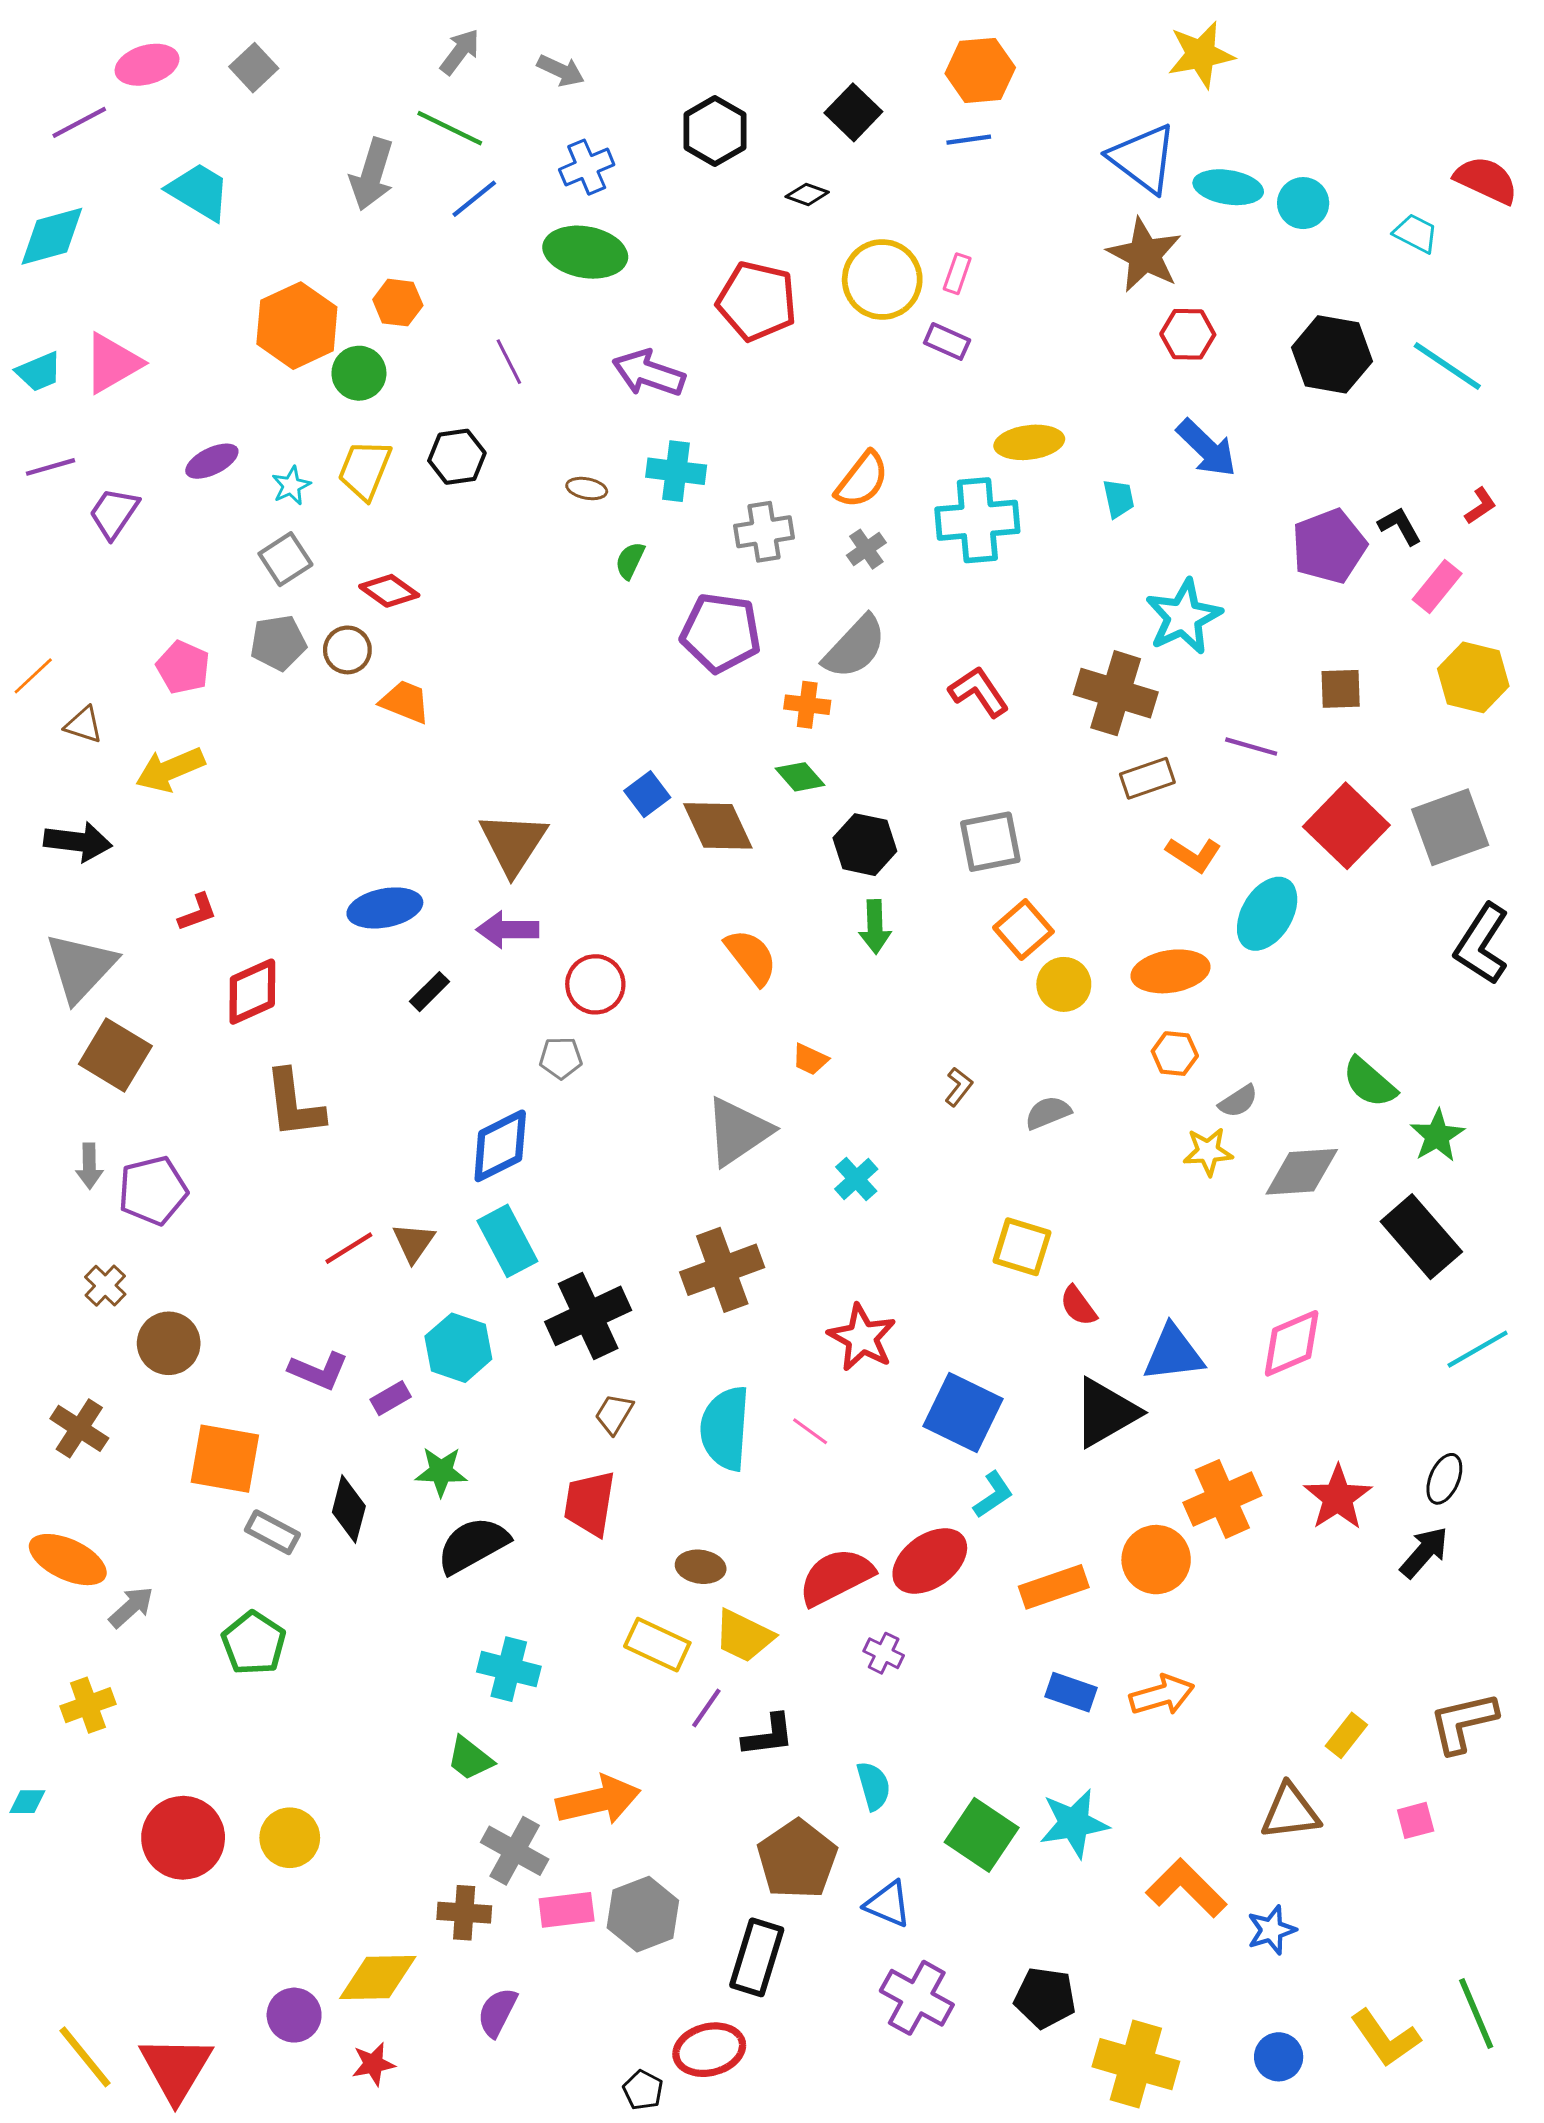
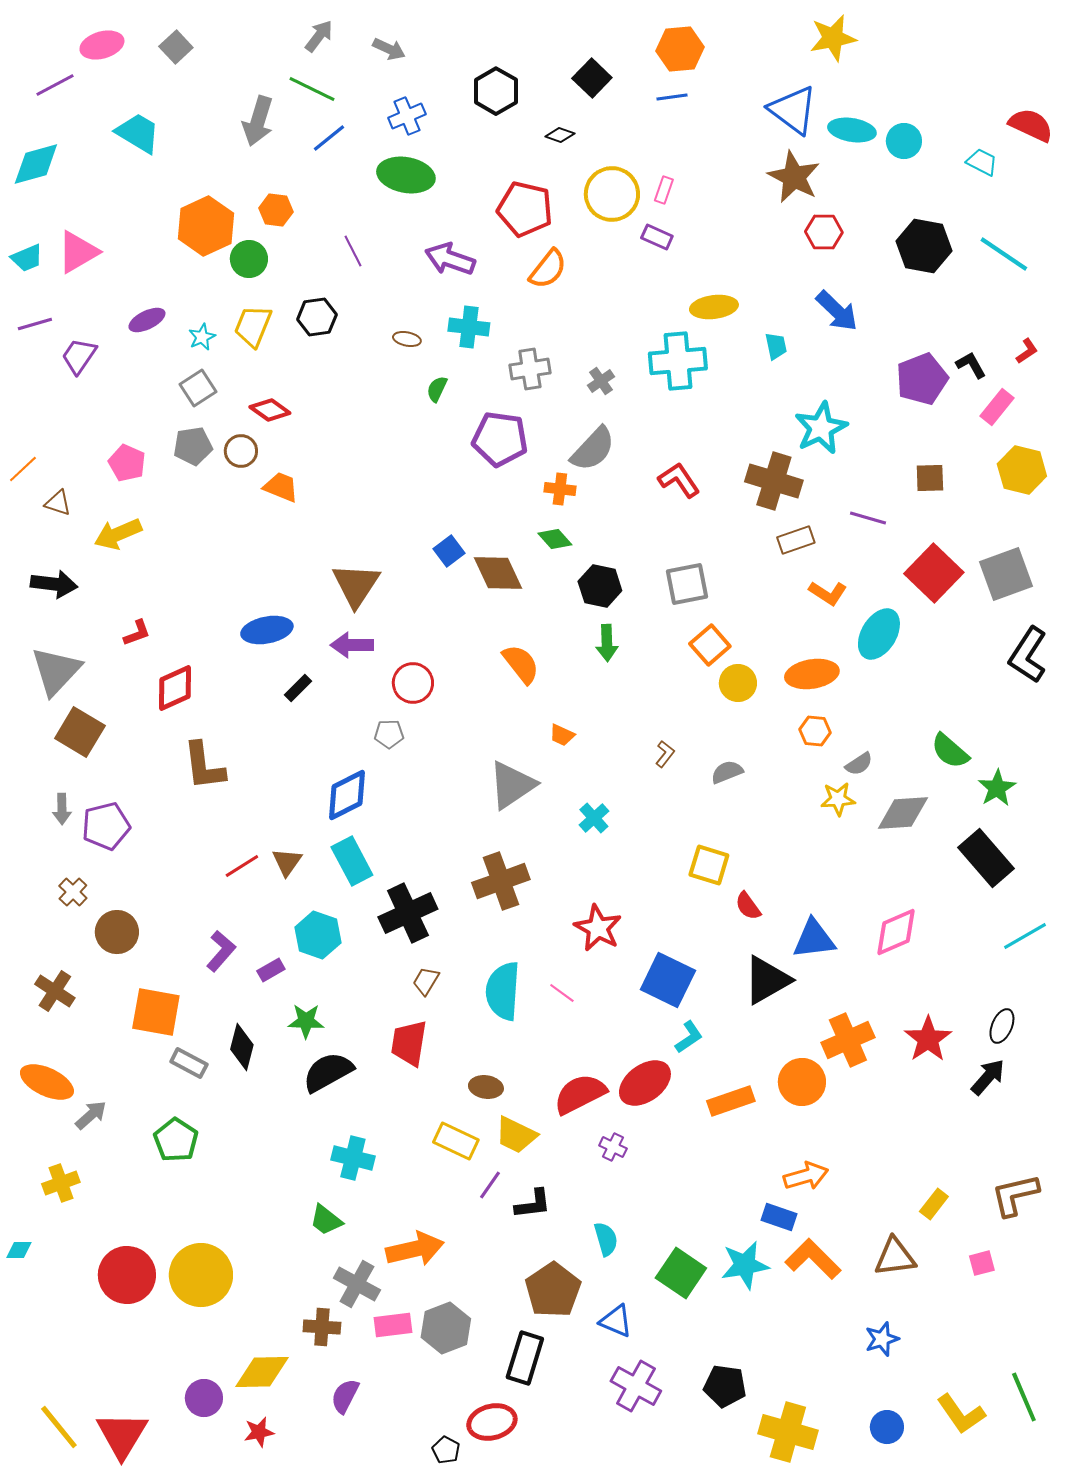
orange semicircle: (862, 480) -> (548, 269), moved
purple L-shape: (319, 1371) -> (221, 951), turned -72
blue rectangle: (1071, 1692) -> (779, 1217), moved
yellow circle: (290, 1838) -> (201, 1275), size x1.5
orange L-shape: (1186, 1888) -> (813, 1259), moved

